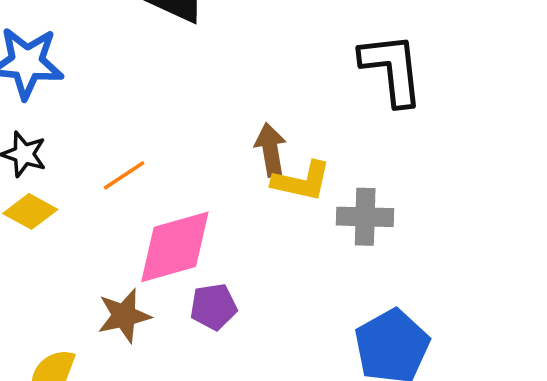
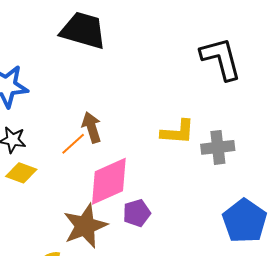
brown arrow: (270, 150) -> (92, 127), moved
brown star: (124, 316) -> (85, 226), size x1.4

